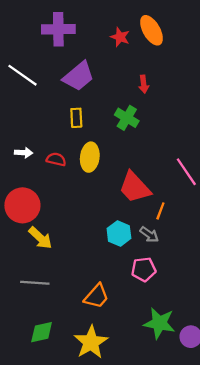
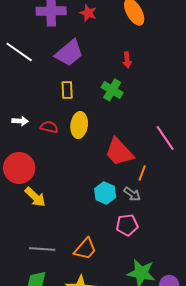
red star: (120, 37) -> (88, 13), moved
gray line: (35, 283) -> (42, 249), moved

